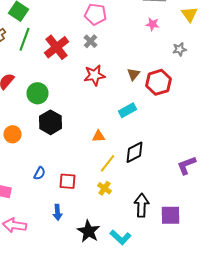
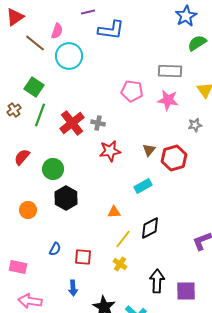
pink pentagon: (96, 14) -> (132, 91), moved
pink star: (152, 24) -> (168, 100), size x1.5
gray cross: (90, 41) -> (98, 123), moved, turned -32

